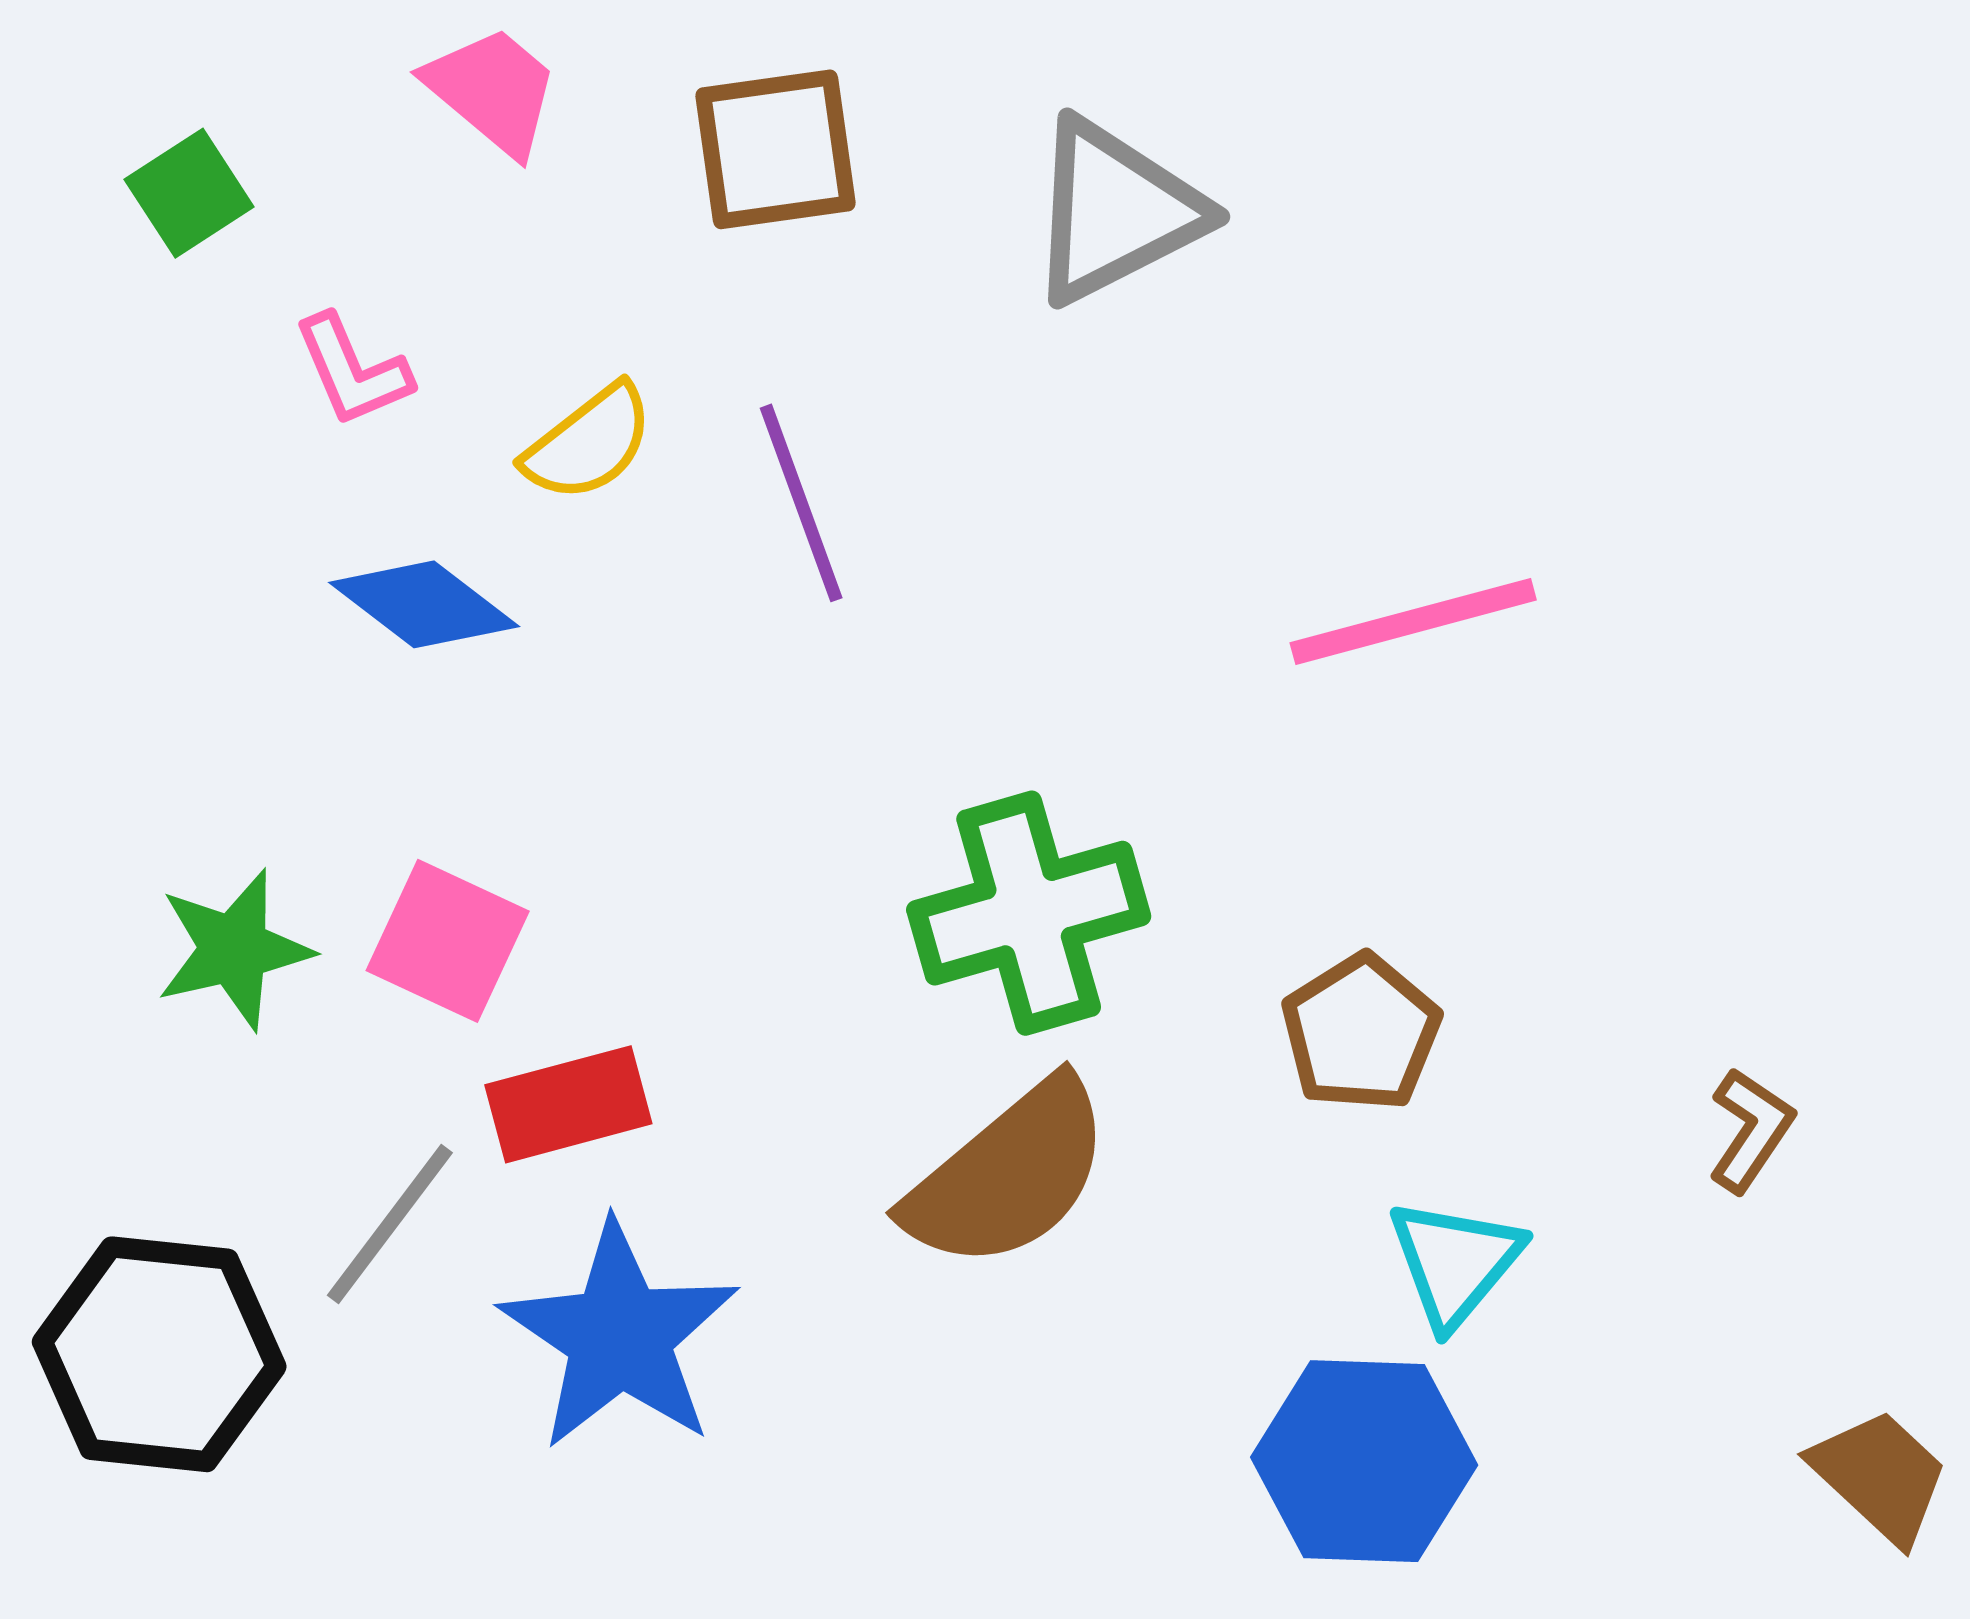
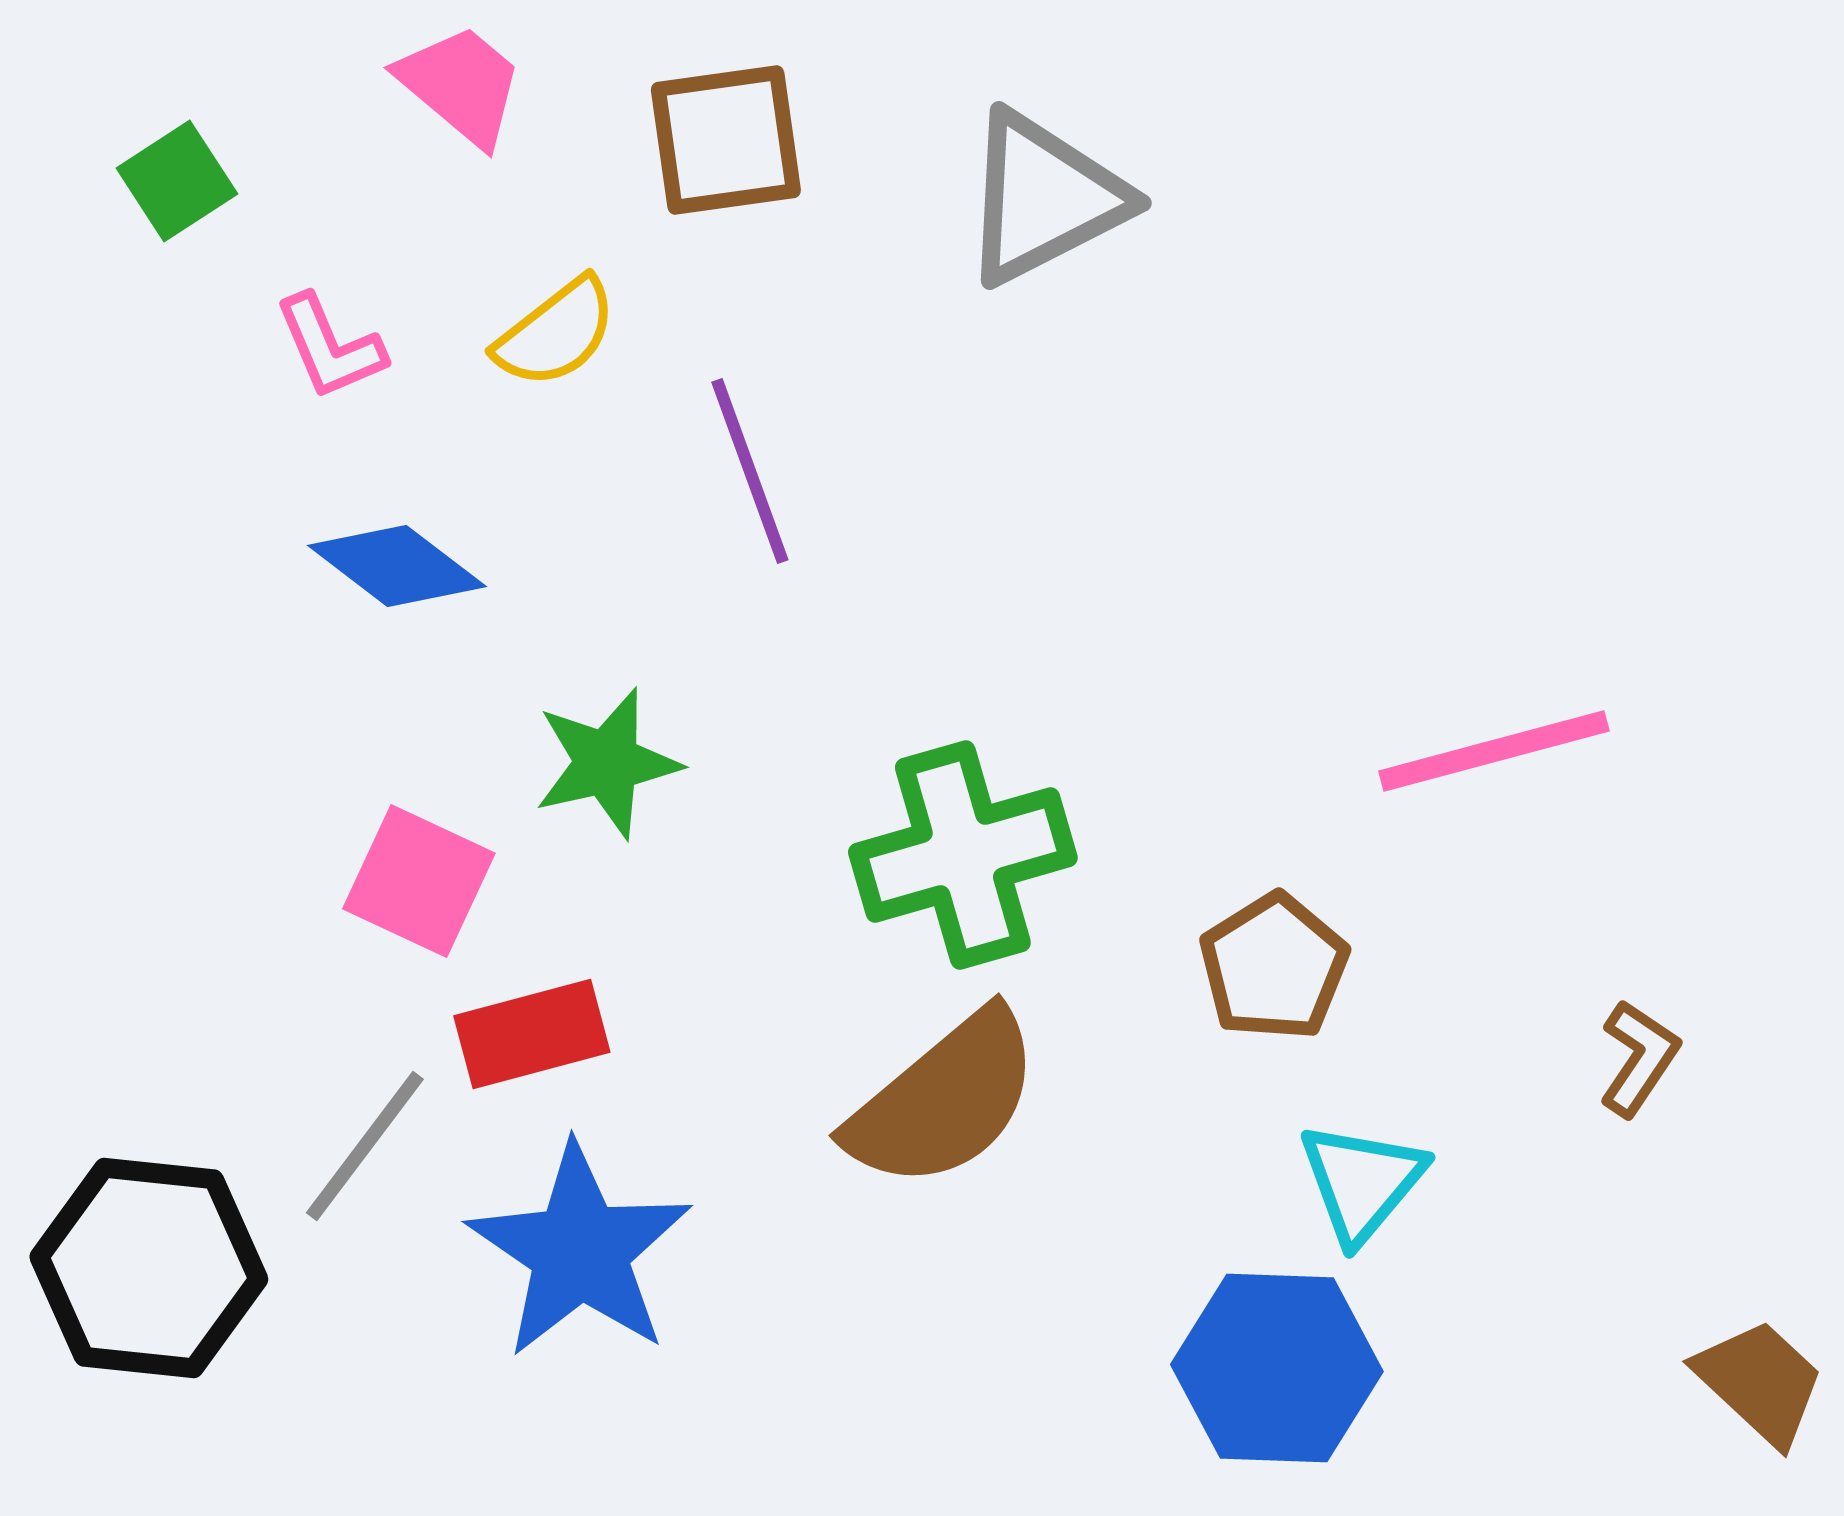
yellow semicircle: (589, 443) -> (556, 333), moved
pink line: (1413, 621) -> (1494, 751), moved
green star: (234, 949) -> (607, 763), moved

